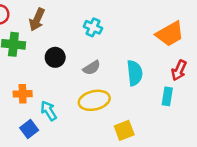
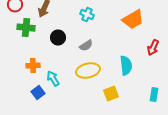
orange trapezoid: (170, 34) -> (133, 20), moved
cyan semicircle: (135, 73) -> (126, 66), moved
cyan rectangle: (167, 96) -> (154, 95), moved

